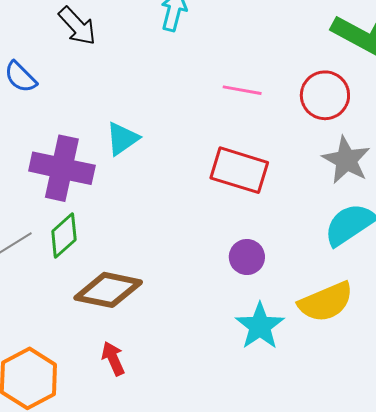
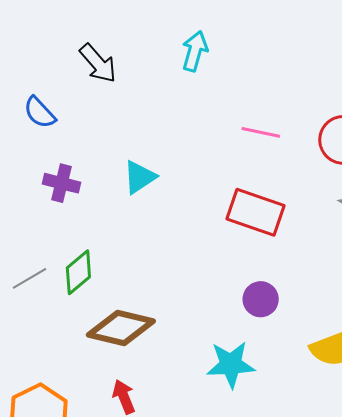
purple cross: (62, 168) -> (61, 183), moved, size x0.6
cyan star: (260, 326) -> (231, 364), moved, turned 30

